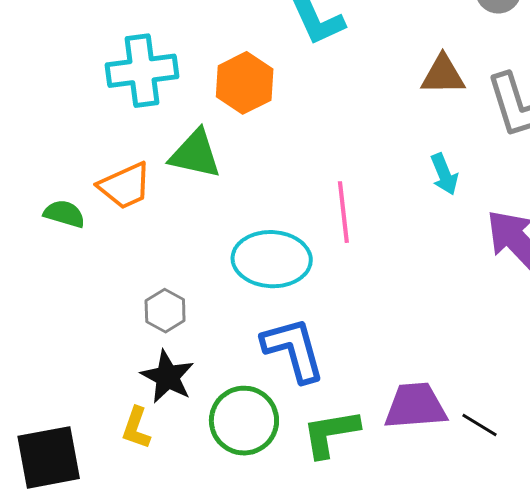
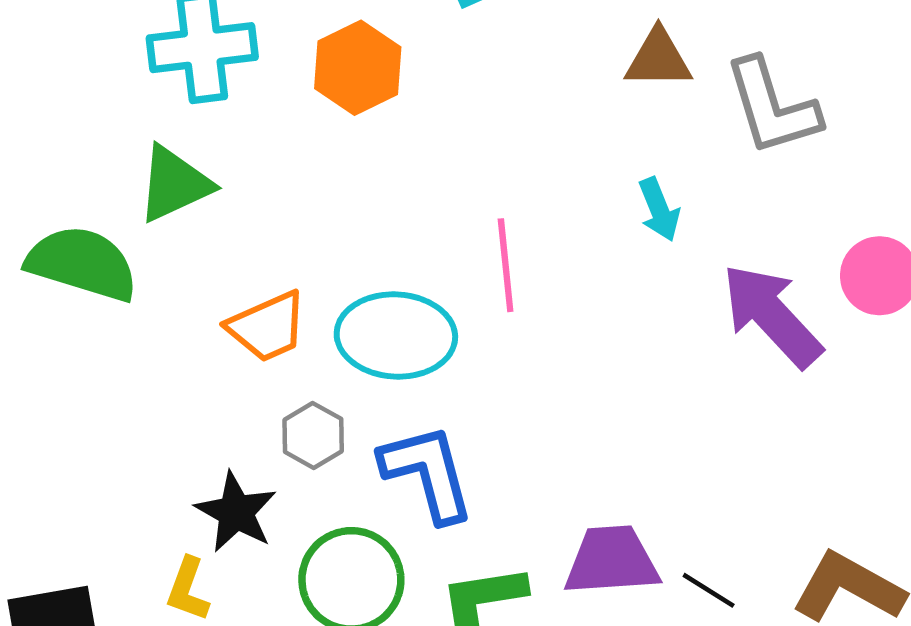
green triangle: (195, 154) -> (174, 184), moved, turned -38
orange trapezoid: (125, 186) -> (267, 327), moved
green semicircle: (64, 214) -> (82, 263), size x1.8
gray hexagon: (165, 311) -> (313, 435), moved

